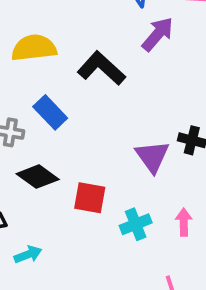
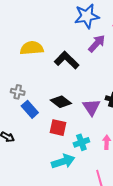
blue rectangle: (50, 112) -> (30, 109), moved
black diamond: (38, 177) -> (61, 102), moved
cyan arrow: (28, 254) -> (63, 161), moved, size x1.6

